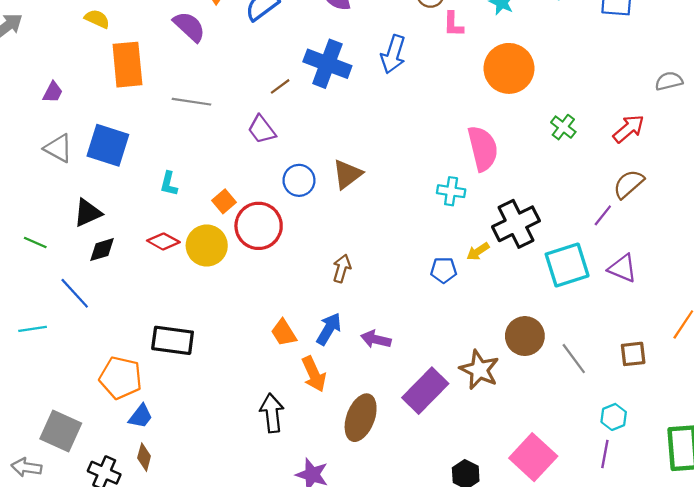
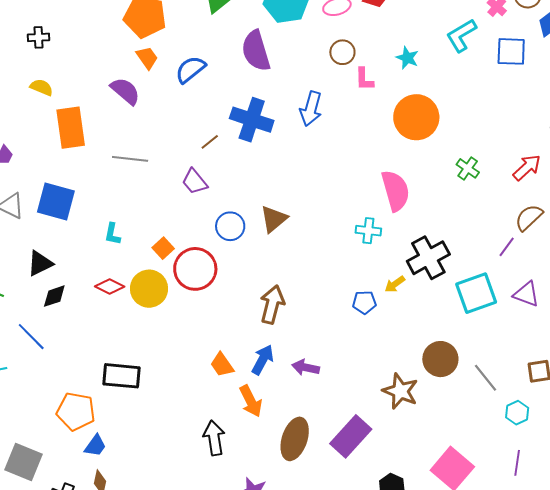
brown arrow: (342, 268) -> (272, 304), size x1.5
purple rectangle: (425, 391) -> (351, 436), moved
cyan hexagon: (614, 417) -> (517, 413), moved

